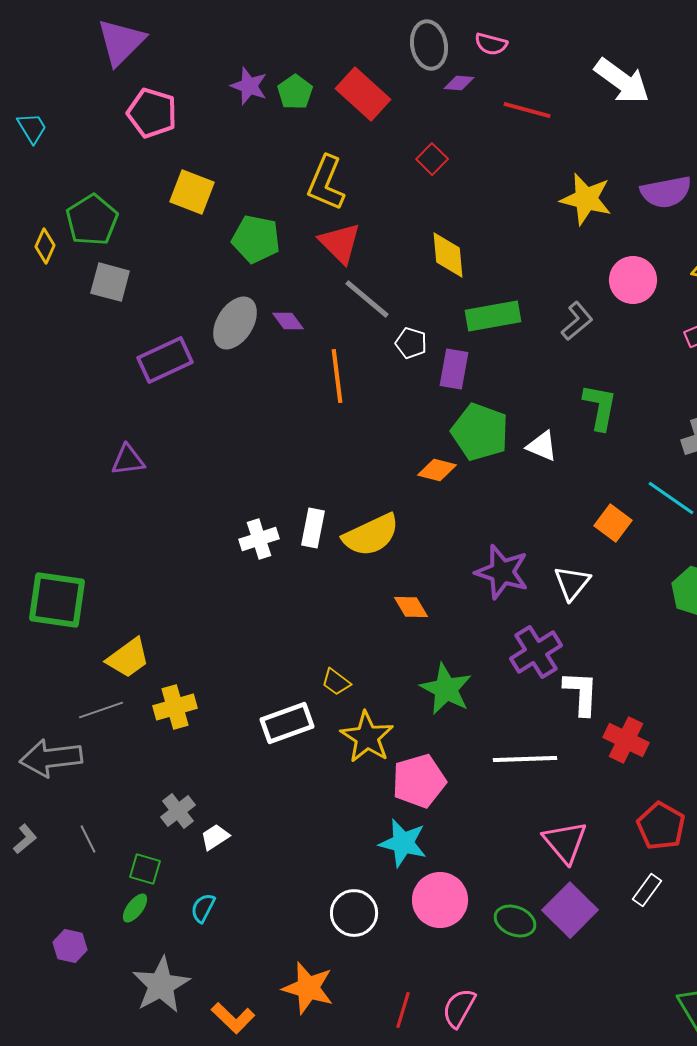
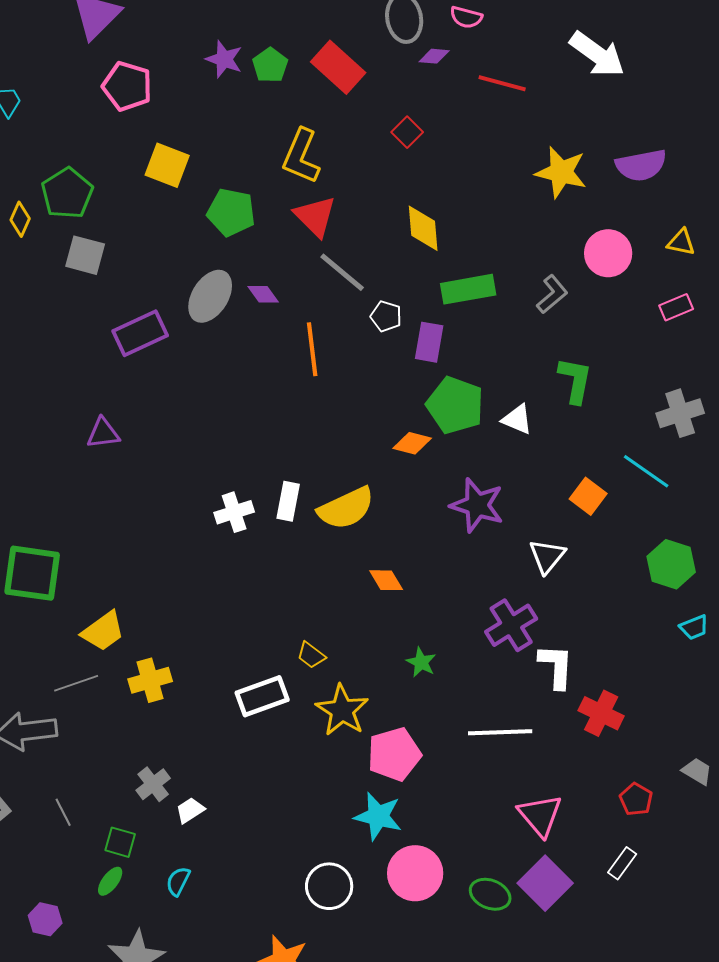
purple star: (502, 572) -> (477, 505), moved
green star: (446, 689) -> (421, 662), size x0.6
red pentagon: (661, 826) -> (636, 799), size x0.7

